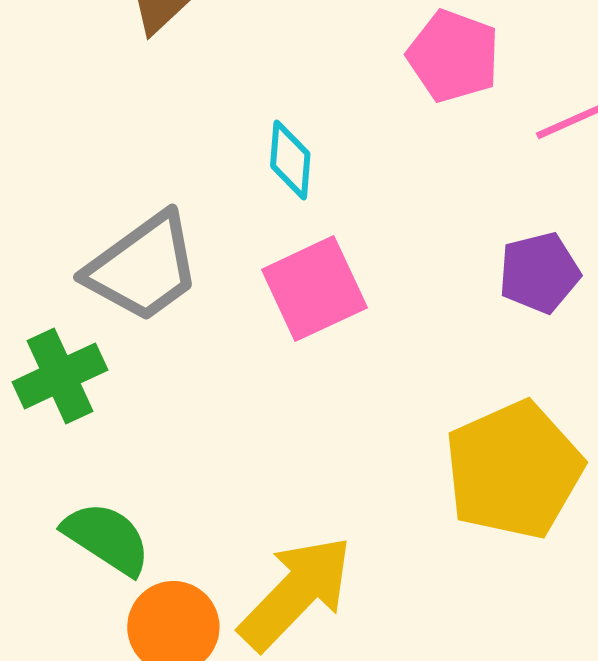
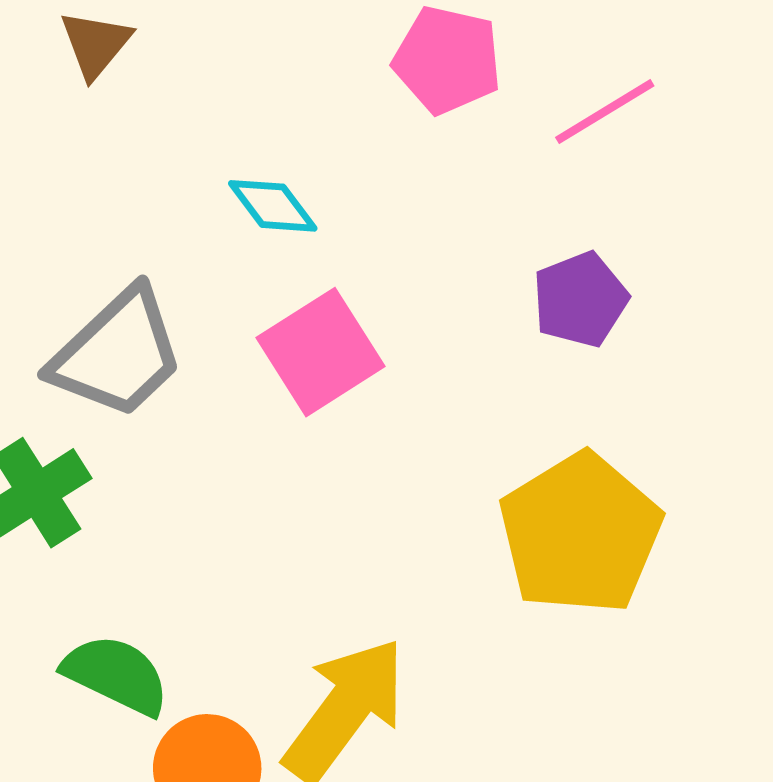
cyan diamond: (290, 160) -> (273, 206), turned -34

